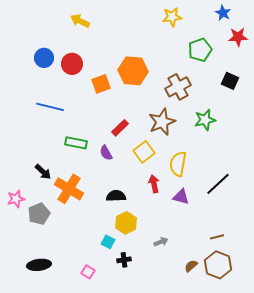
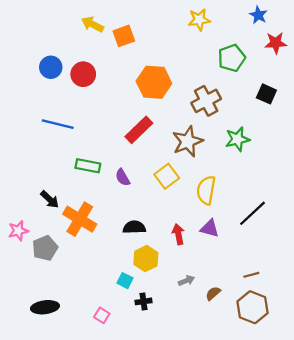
orange square: (101, 84) -> (124, 36), moved
red rectangle: (120, 128) -> (139, 130), moved, size x1.4
red arrow: (154, 184) -> (178, 234), moved
brown semicircle: (191, 266) -> (213, 293), moved

